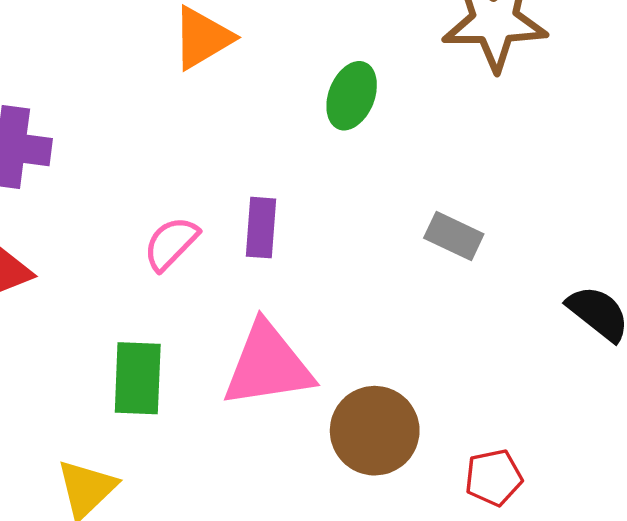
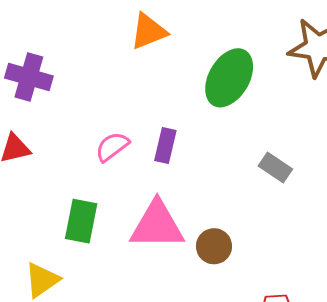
green ellipse: (352, 96) -> (229, 78), size x1.5
brown circle: (375, 431) -> (214, 246), moved, size x0.7

